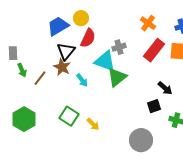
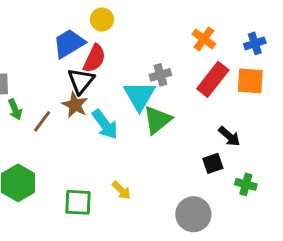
yellow circle: (81, 18) -> (102, 19), moved
red semicircle: (88, 38) -> (94, 58), moved
cyan triangle: (105, 61) -> (139, 96), turned 40
cyan arrow: (82, 80) -> (105, 124), size x1.5
green square: (69, 116) -> (78, 202), moved, turned -30

